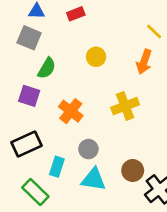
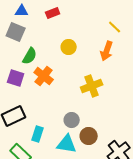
orange cross: (71, 111) -> (44, 76), moved
gray circle: (88, 149) -> (72, 120), moved
brown circle: (133, 170) -> (89, 136), moved

